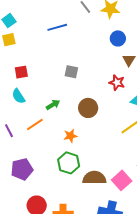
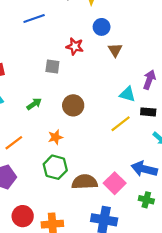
red star: (117, 83) -> (75, 46), moved
orange line: (35, 124) -> (14, 143), moved

